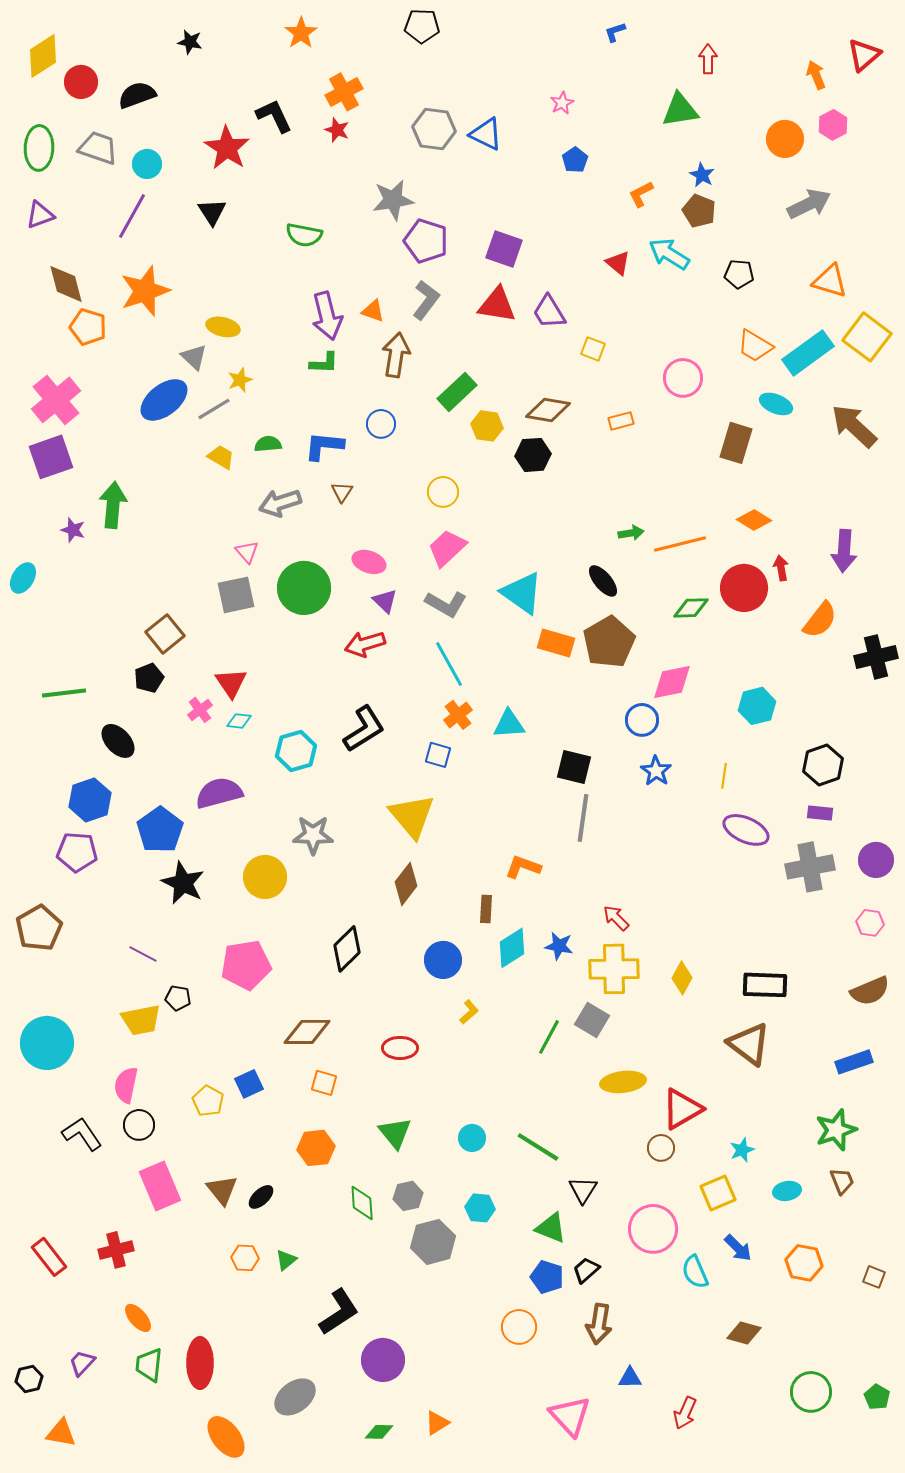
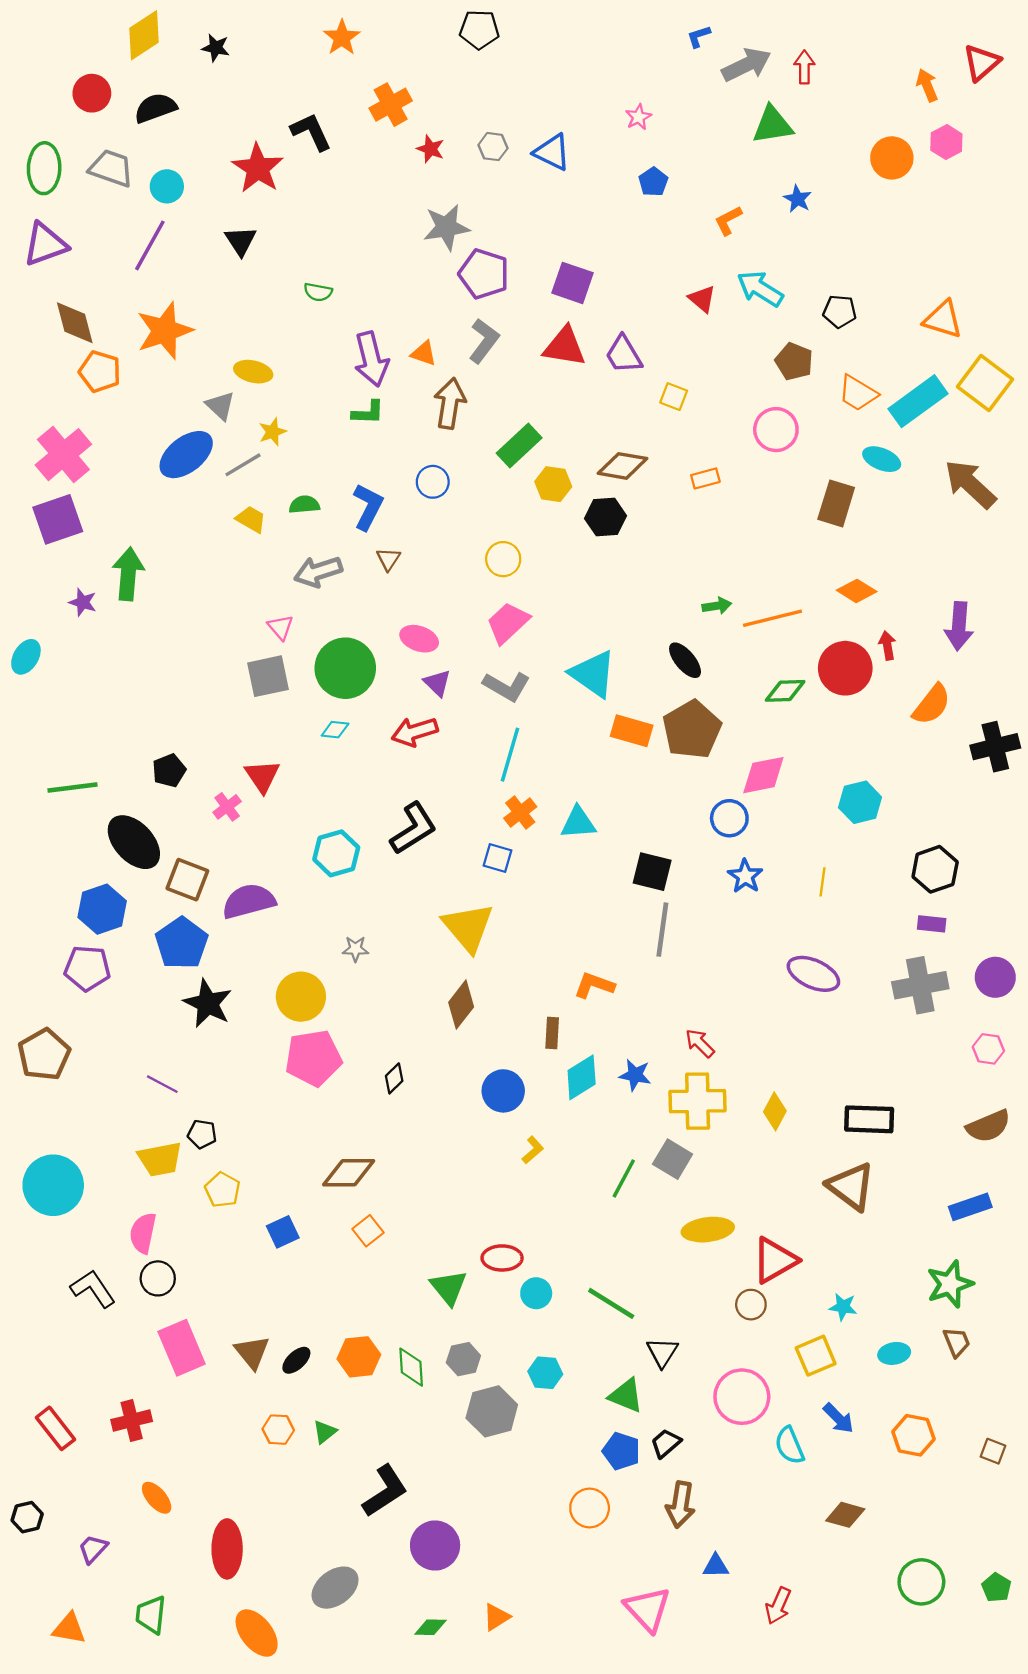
yellow diamond: (43, 56) -> (144, 35), moved
gray hexagon: (434, 129) -> (493, 147), size x0.6
red star: (337, 130) -> (430, 149), moved
gray arrow: (809, 204) -> (746, 65), moved
brown pentagon: (699, 211) -> (794, 361), moved
purple triangle: (40, 215) -> (45, 244), size x1.4
green semicircle: (304, 235) -> (318, 292), moved, size x0.7
blue L-shape: (324, 446) -> (368, 507), turned 111
brown square: (165, 634) -> (187, 880), moved, turned -30
cyan line: (449, 664) -> (510, 755), turned 45
cyan diamond: (239, 721) -> (335, 730), moved
black ellipse: (118, 741) -> (134, 842), size x1.4
purple ellipse: (746, 830) -> (813, 974), moved
gray star: (313, 835) -> (355, 949), size x0.6
black diamond: (347, 949) -> (394, 1078), size x0.6
pink pentagon: (246, 965) -> (313, 1058), moved
red ellipse: (400, 1048) -> (502, 1258), moved
orange square: (324, 1083) -> (368, 1231), turned 36
yellow pentagon: (208, 1101) -> (223, 1190), moved
orange hexagon: (316, 1148) -> (359, 1357), moved
cyan star: (742, 1150) -> (843, 1307), turned 30
green trapezoid: (149, 1365) -> (151, 1615), moved
black hexagon: (29, 1379) -> (27, 1517), moved

